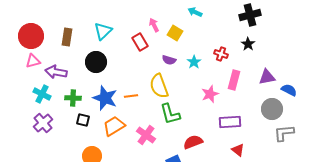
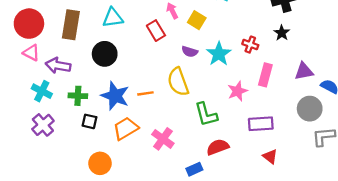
cyan triangle: (103, 31) -> (113, 18), turned 36
brown rectangle: (67, 37) -> (71, 25), size x1.4
pink triangle: (33, 61) -> (31, 53), turned 42
cyan star: (194, 62) -> (219, 54), size x1.5
green L-shape: (170, 114) -> (206, 114), moved

